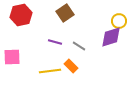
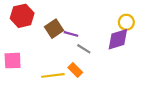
brown square: (65, 13) -> (54, 29), moved
purple line: (55, 42) -> (71, 34), moved

